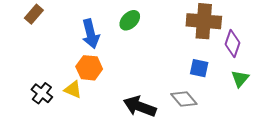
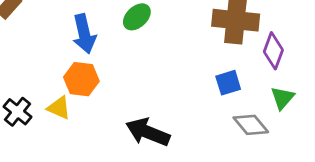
blue square: (199, 68) -> (228, 83), turned -30
gray diamond: (184, 99) -> (251, 125), moved

